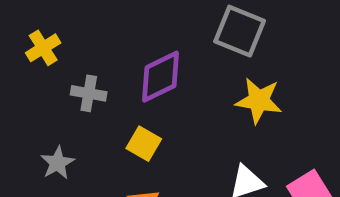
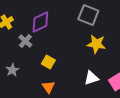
purple diamond: (161, 77) -> (40, 22), moved
gray cross: (89, 93) -> (25, 41), turned 32

